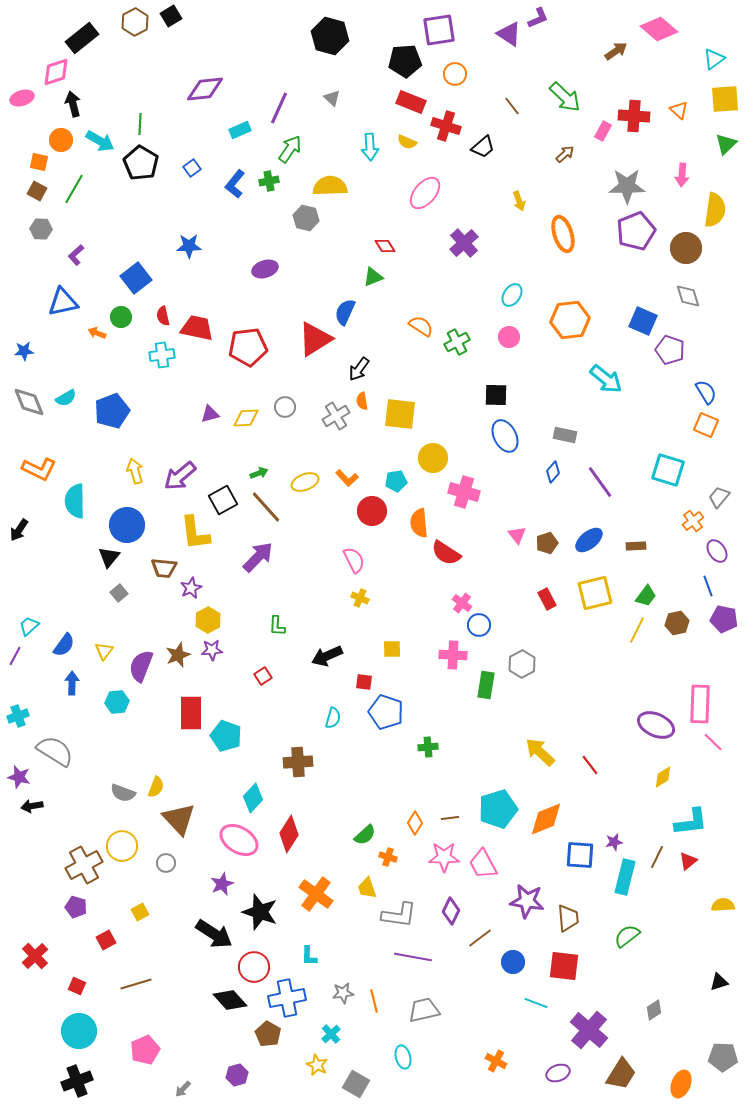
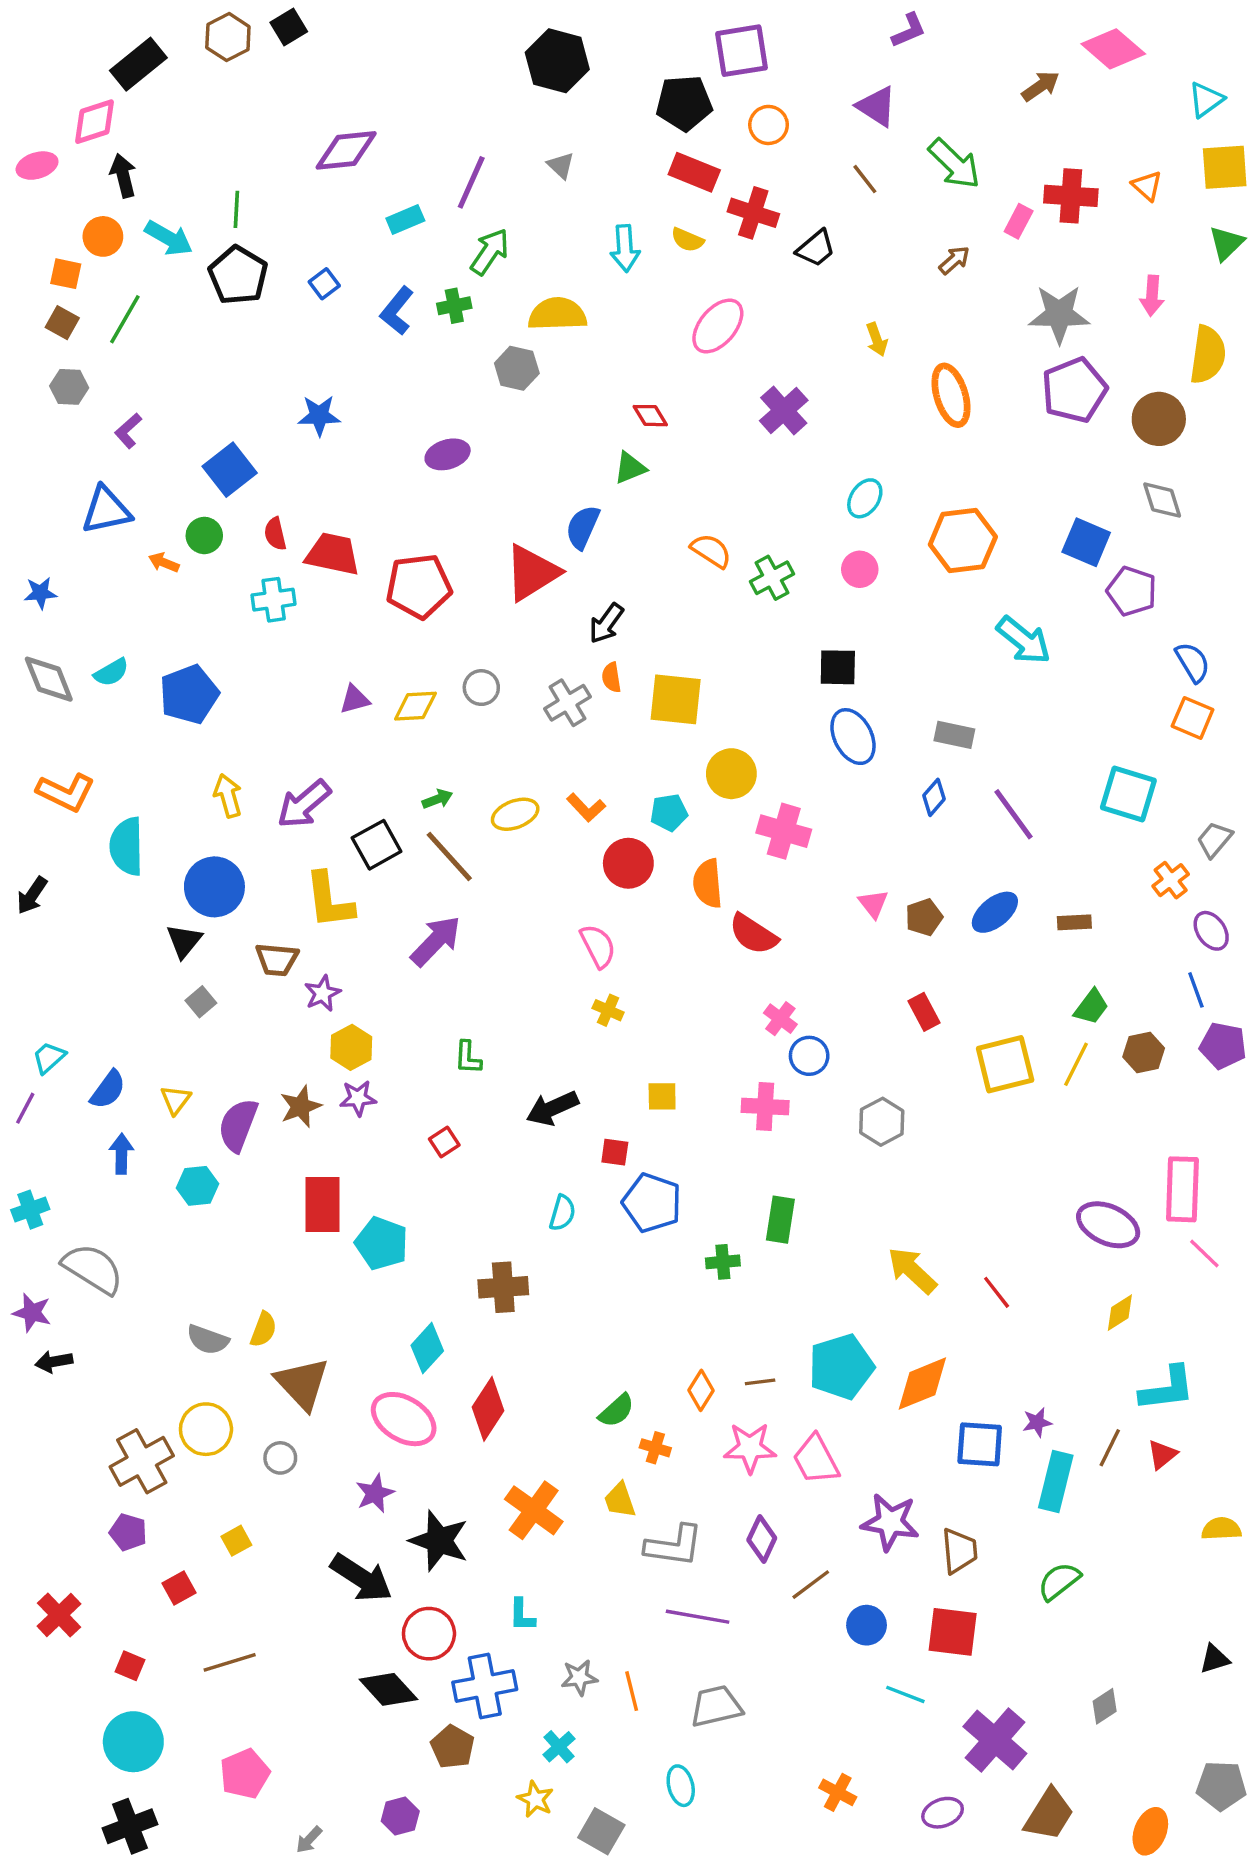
purple triangle: (509, 34) -> (877, 106), moved
yellow square: (595, 593) -> (1005, 1064), moved
green rectangle: (486, 685) -> (780, 1220), moved

